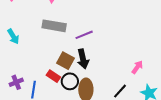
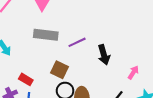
black arrow: (83, 59) -> (104, 55), moved
red rectangle: (53, 76) -> (26, 79), moved

